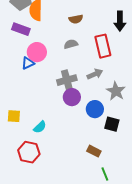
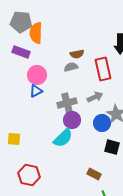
brown semicircle: (76, 19) -> (77, 54), moved
blue triangle: (28, 63) -> (36, 91), moved
blue circle: (95, 109) -> (102, 123), moved
cyan semicircle: (40, 127) -> (63, 138), moved, size x1.5

